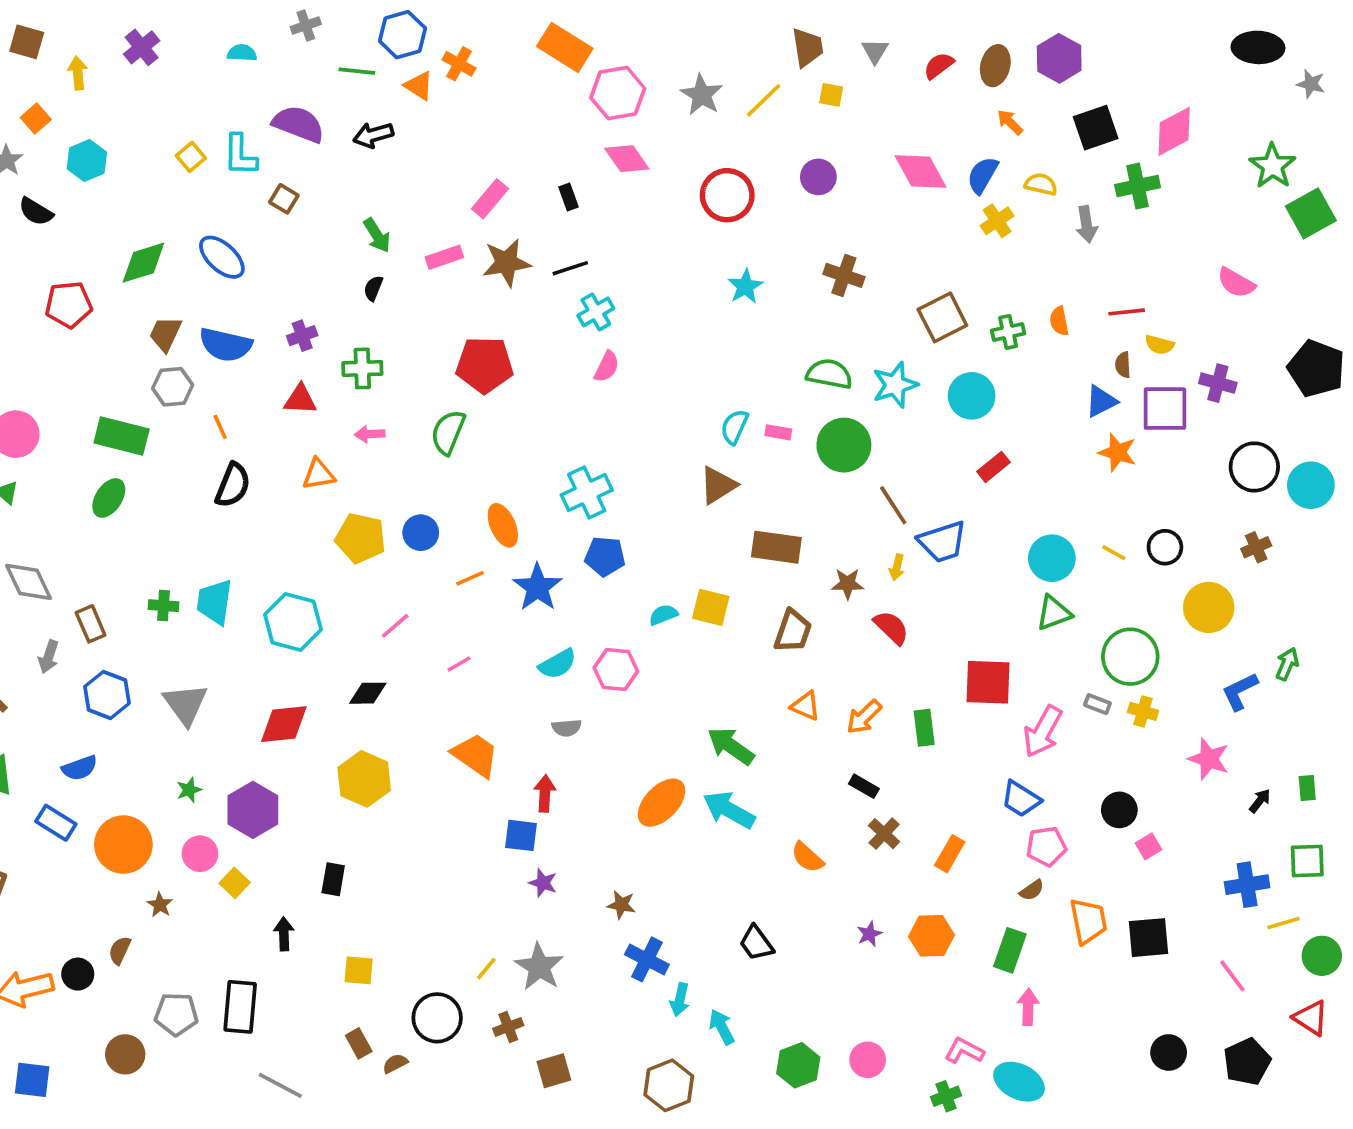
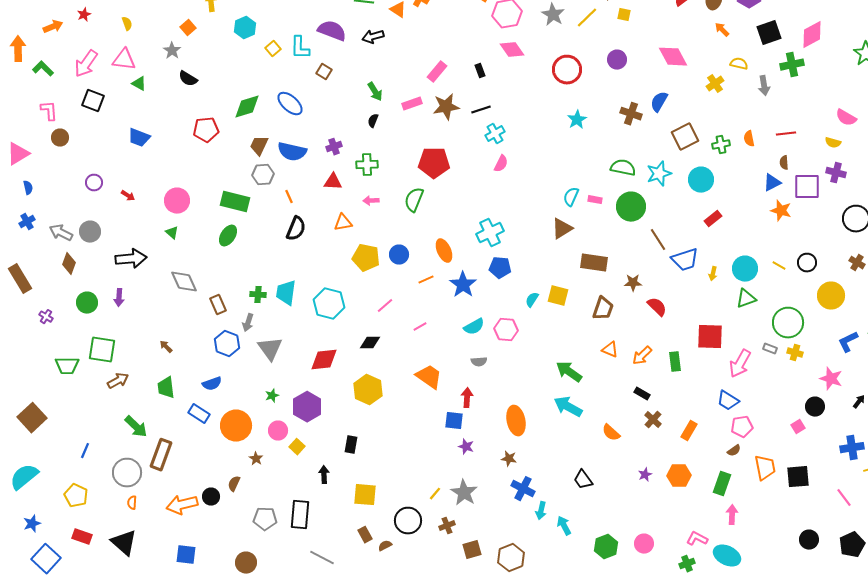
cyan hexagon: (87, 161) -> (245, 28), moved
blue semicircle: (983, 175) -> (659, 102), moved
yellow semicircle: (1159, 345) -> (833, 143), moved
brown cross: (1256, 547) -> (857, 263), turned -35
yellow arrow: (897, 567) -> (713, 274), moved
cyan semicircle: (663, 615) -> (532, 300), turned -35
gray arrow: (49, 657) -> (248, 323), moved
orange ellipse: (661, 803) -> (516, 421), moved, turned -56
black circle: (1119, 810) -> (815, 407), moved
yellow square: (359, 970) -> (365, 495), size x1.4
brown circle: (125, 1054) -> (246, 563), moved
brown hexagon: (669, 1085) -> (511, 558), moved

